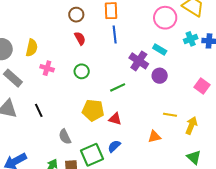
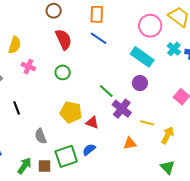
brown circle: (76, 15) -> (54, 11), moved
blue line: (115, 34) -> (99, 38), turned -54
red semicircle: (80, 38) -> (64, 39), size x1.5
cyan cross: (191, 39) -> (174, 49), turned -32
cyan rectangle: (160, 50) -> (142, 57), size x1.6
purple cross: (139, 61) -> (122, 109), moved
green line: (118, 87) -> (106, 91), moved, turned 63

